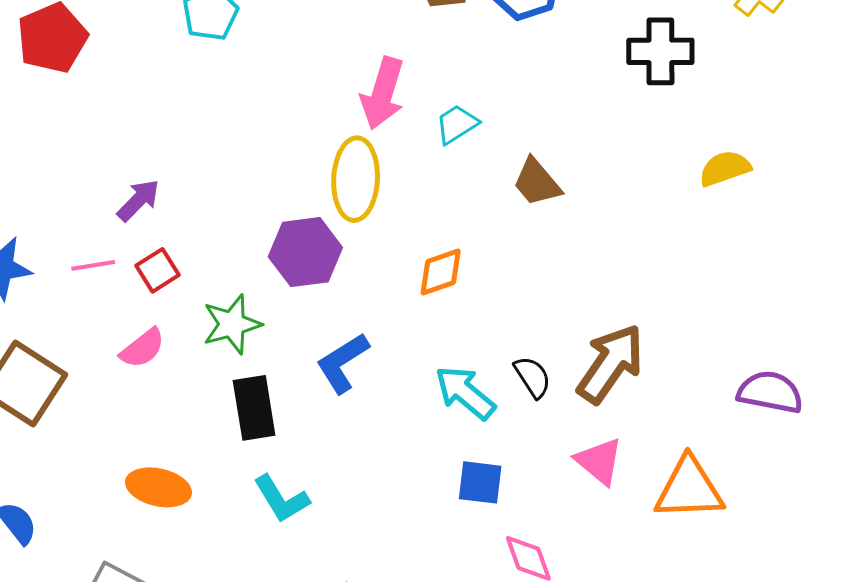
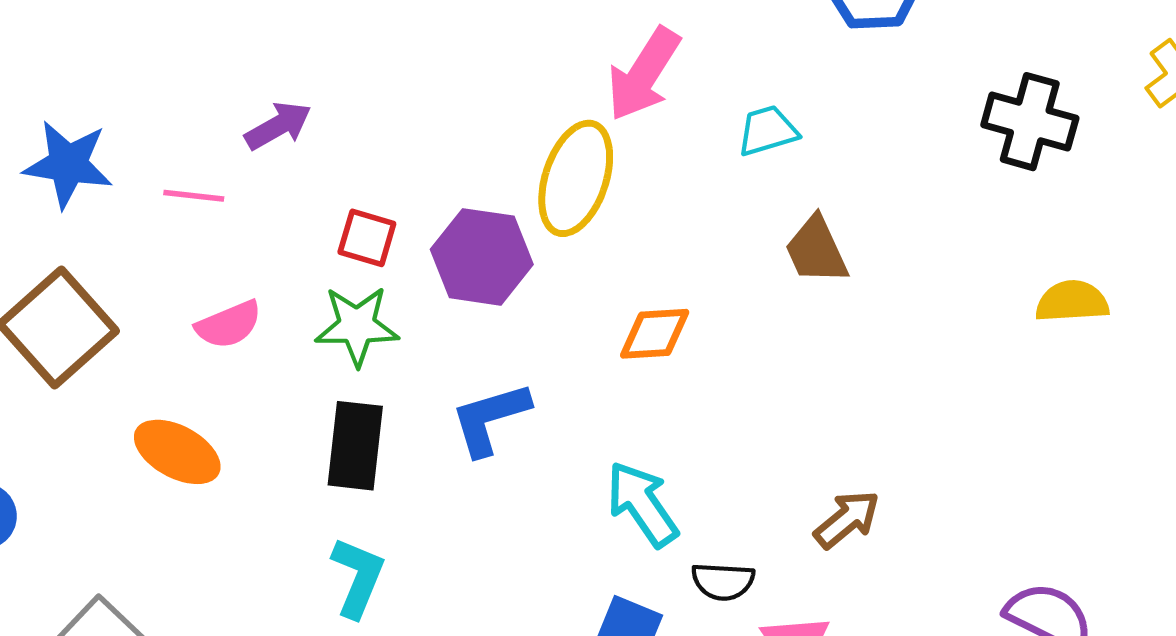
cyan trapezoid: (457, 124) -> (768, 131), moved
red square: (158, 270) -> (367, 238), moved, turned 33
brown arrow: (610, 364) -> (847, 519), size x0.6
black semicircle: (533, 377) -> (723, 581), moved, turned 111
orange ellipse: (158, 487) -> (177, 452), moved
cyan L-shape: (281, 499) -> (358, 577), turned -142

